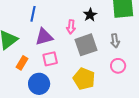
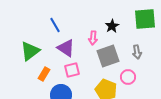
blue line: (33, 14) -> (55, 25), turned -42
purple triangle: (44, 37) -> (66, 48), turned 48
pink circle: (118, 66) -> (128, 77), moved

